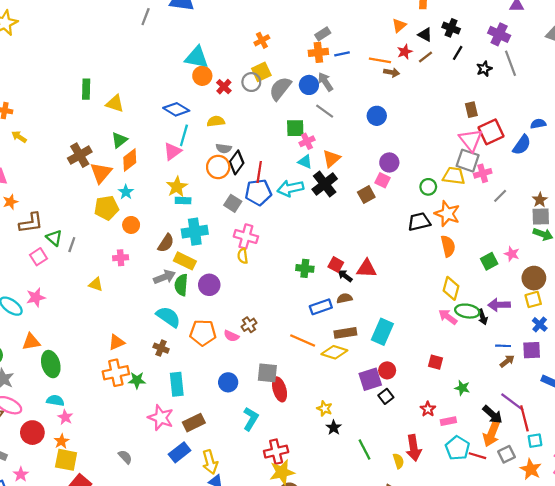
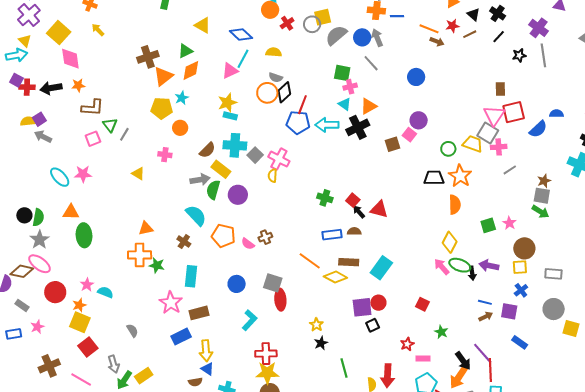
yellow triangle: (115, 104) -> (203, 25), moved
gray square: (233, 203) -> (255, 155), moved
cyan semicircle: (55, 401) -> (105, 292), moved

